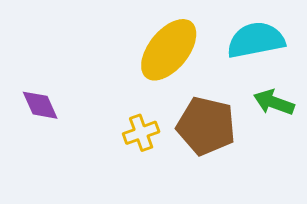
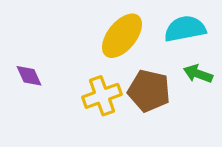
yellow cross: (141, 133) -> (102, 96), size x1.5

